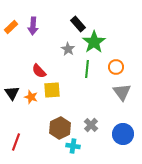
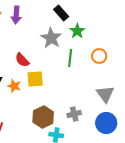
green star: (94, 42) -> (77, 31), size x0.7
gray star: (68, 49) -> (51, 38), size x1.5
gray triangle: (122, 92) -> (105, 94), moved
gray cross: (91, 125) -> (74, 114), turned 32

